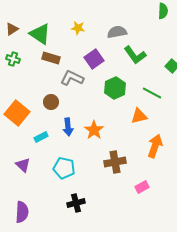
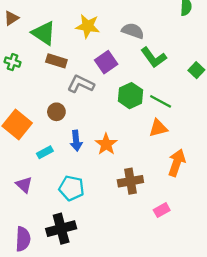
yellow star: (78, 28) -> (88, 26), size x1.5
brown triangle: (12, 29) -> (11, 18), moved
gray semicircle: (117, 32) -> (133, 31), turned 30
green line: (152, 93) -> (161, 101), moved
black cross: (76, 203) -> (61, 229), moved, size x1.4

